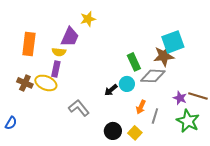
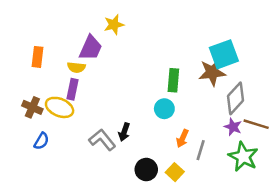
orange rectangle: (29, 44) -> (38, 57), size x0.7
green rectangle: (134, 62) -> (173, 80), turned 30
gray diamond: (153, 76) -> (236, 98), moved, turned -50
black arrow: (111, 90) -> (124, 132), moved, turned -32
blue semicircle: (11, 123) -> (41, 141), moved

